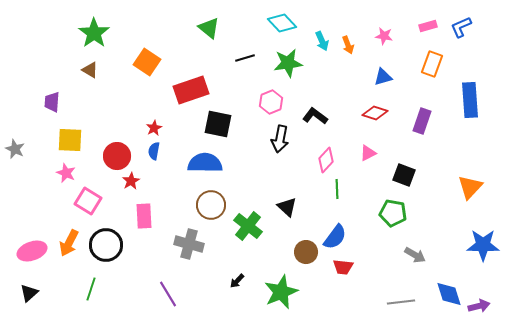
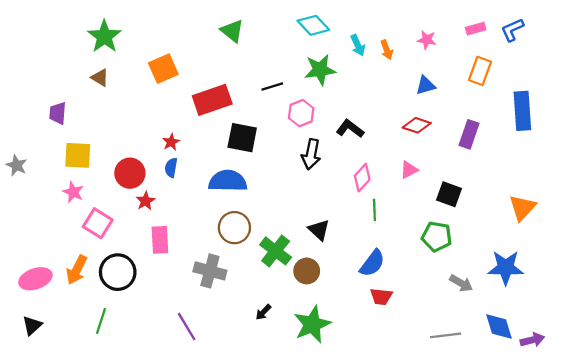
black line: (245, 58) -> (272, 86), moved
orange square: (147, 62) -> (163, 69), turned 32
blue star: (483, 245) -> (506, 268), moved
brown circle: (306, 252) -> (307, 271), moved

